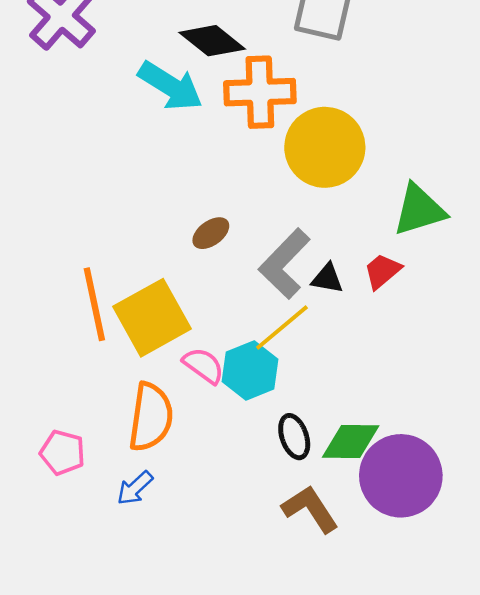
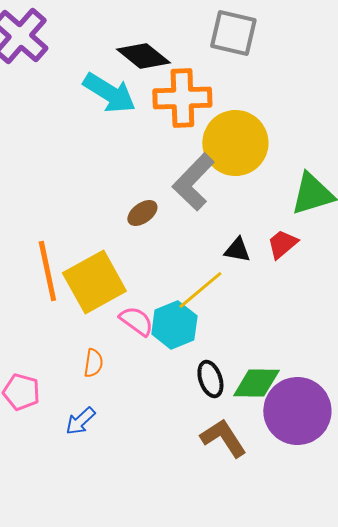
gray L-shape: (284, 264) -> (193, 182), moved
orange semicircle: (151, 417) -> (93, 363), size x0.5

